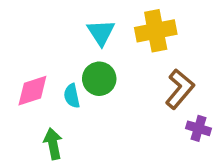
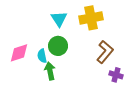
green arrow: (53, 144) -> (50, 71), moved

